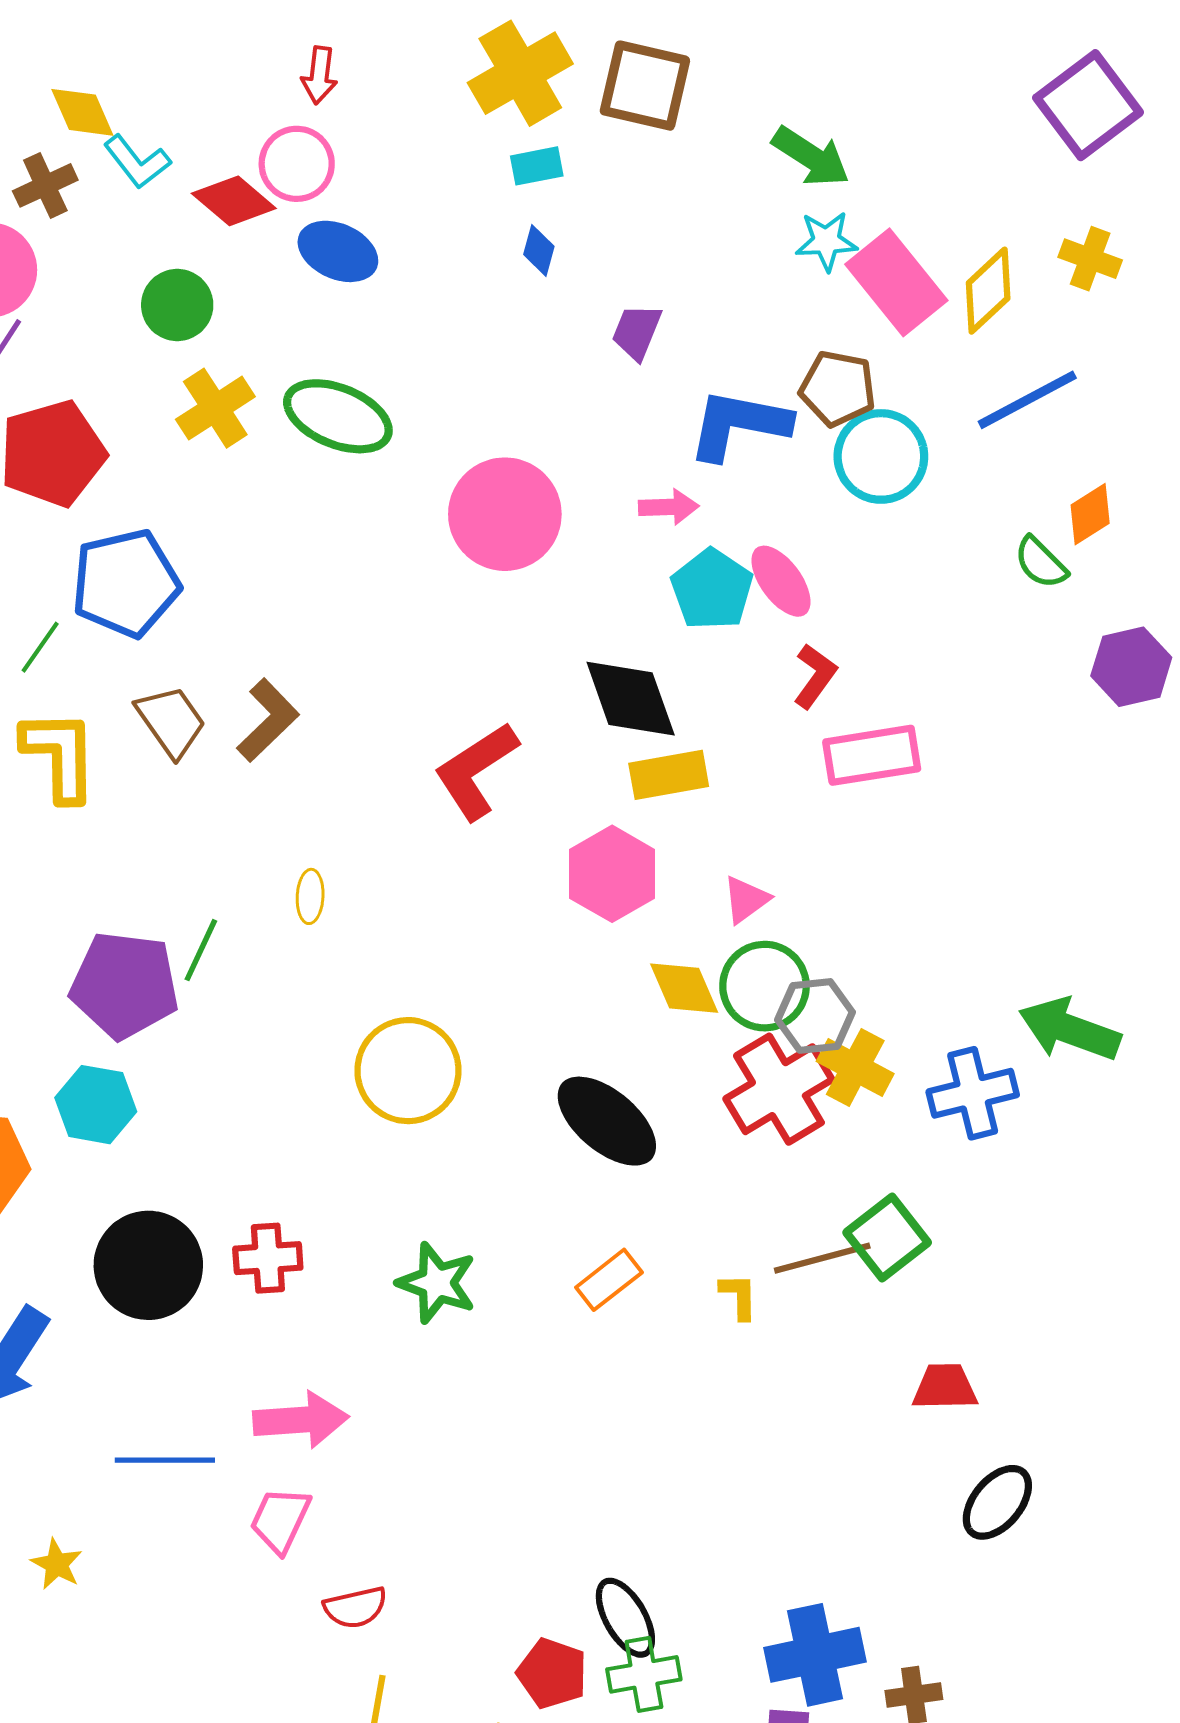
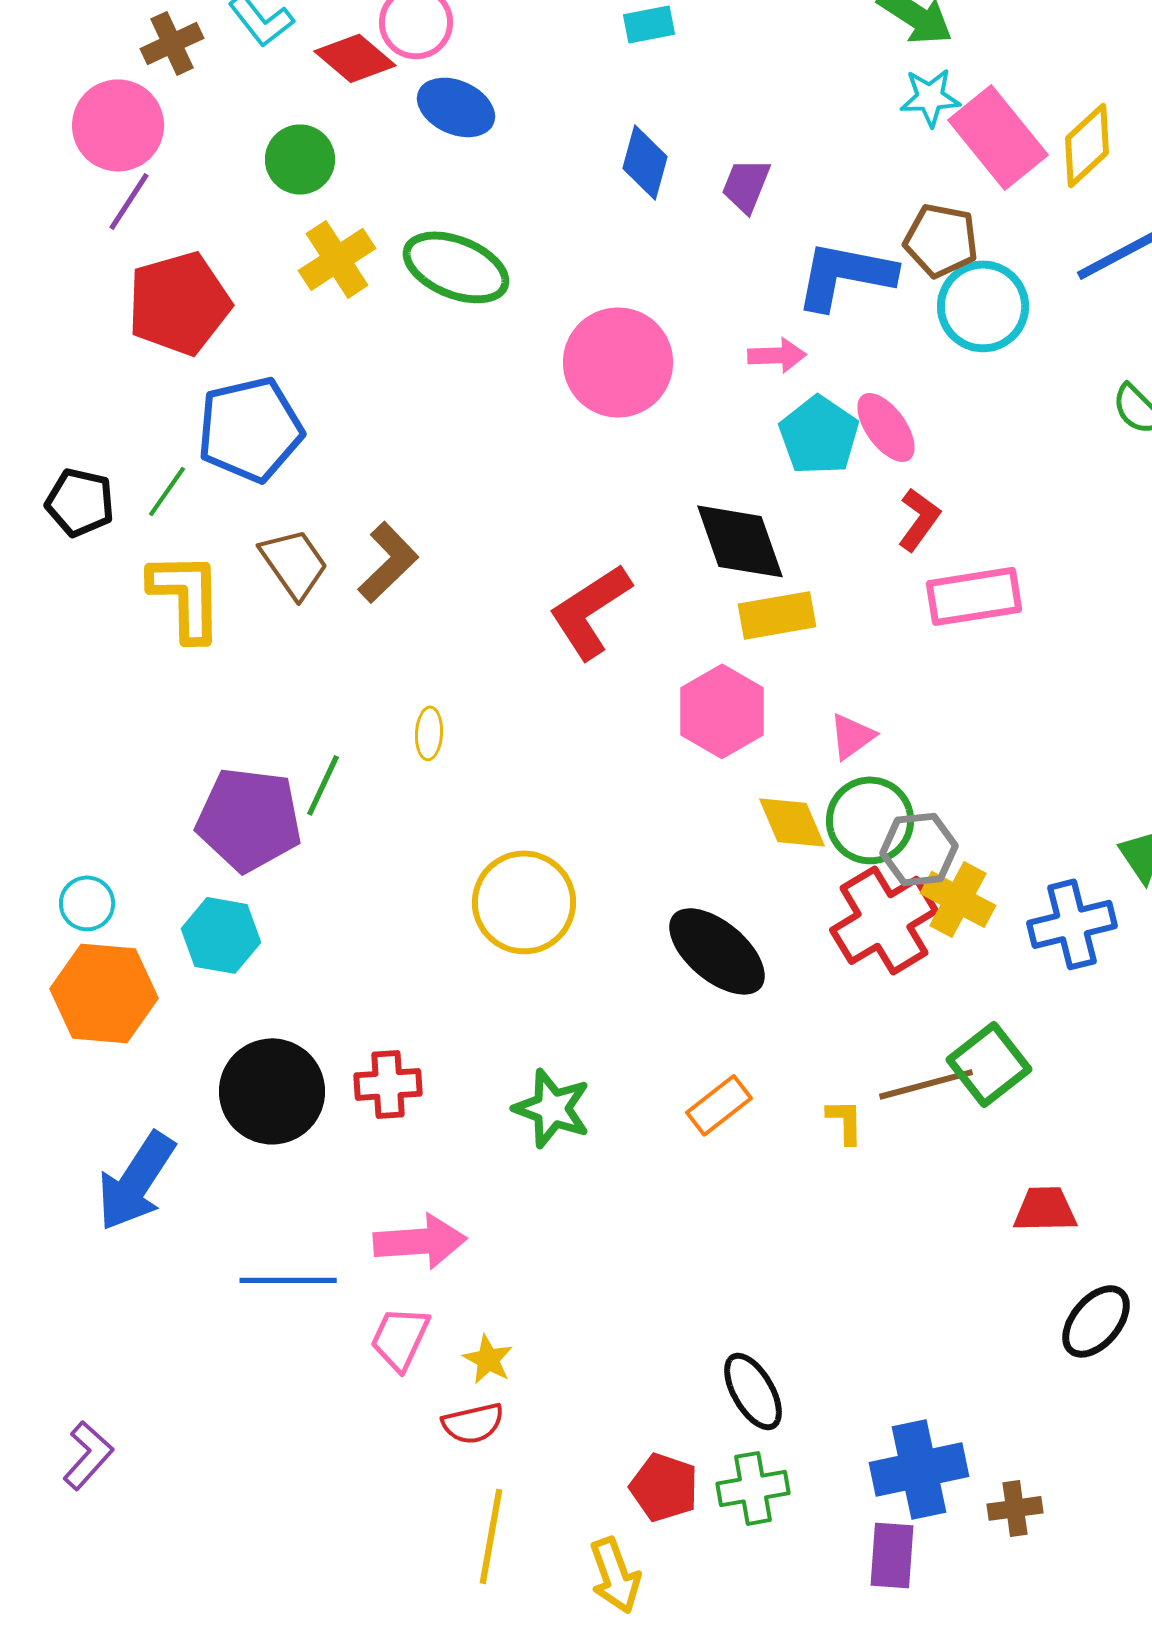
blue diamond: (539, 250) -> (645, 162), moved, size x1.5
yellow star: (57, 1564) -> (488, 1359), moved
black ellipse: (625, 1618) -> (753, 1391), moved

